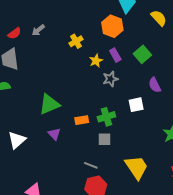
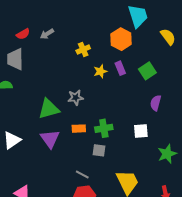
gray star: (110, 79) -> (76, 98), moved
purple semicircle: (155, 85) -> (156, 103), turned 35
white square: (136, 105) -> (141, 131), moved
purple triangle: (54, 134) -> (50, 139), size x1.5

